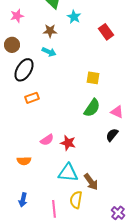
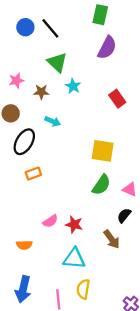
cyan star: (74, 17) -> (73, 86), moved
brown star: (50, 31) -> (41, 92), moved
yellow square: (93, 78) -> (103, 151), size x1.5
brown arrow: (91, 182) -> (112, 239), moved
blue arrow: (23, 200) -> (23, 289), size x1.6

